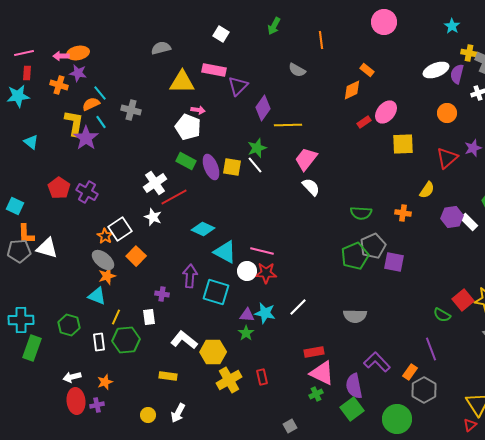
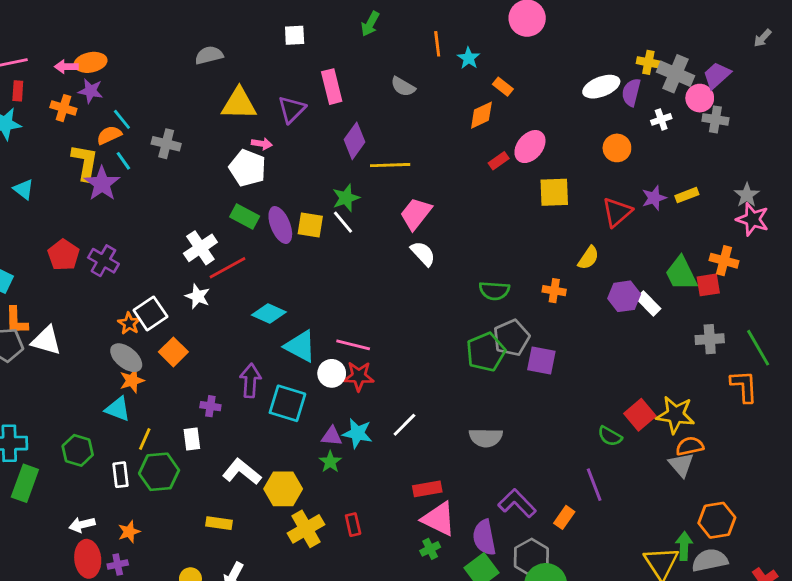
cyan star: (452, 26) -> (469, 58), moved
white square: (221, 34) -> (295, 35), turned -35
pink rectangle: (214, 70) -> (332, 87), moved, turned 65
purple triangle: (238, 86) -> (292, 109), moved
gray hexagon: (424, 390) -> (531, 557), moved

